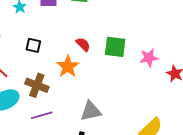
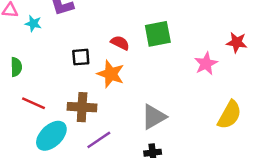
black square: (33, 45) -> (81, 57), moved
pink star: (149, 58) -> (206, 64), moved

